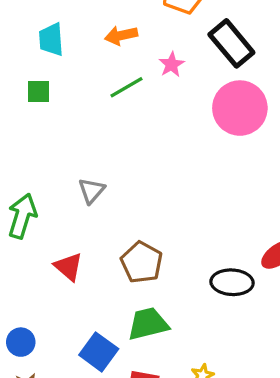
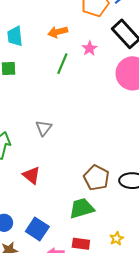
green line: (126, 87) -> (62, 64), turned -35
brown pentagon: (142, 262) -> (96, 178), moved
blue square: (99, 352) -> (37, 229), moved

